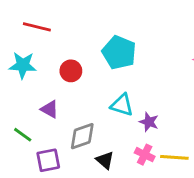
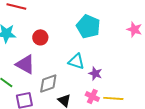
cyan pentagon: (119, 52) -> (88, 26), moved
purple triangle: (50, 109) -> (25, 64), size x1.5

